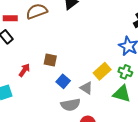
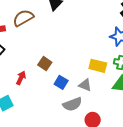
brown square: (50, 60) -> (45, 64), turned 32
yellow rectangle: (102, 71) -> (98, 66), turned 66

